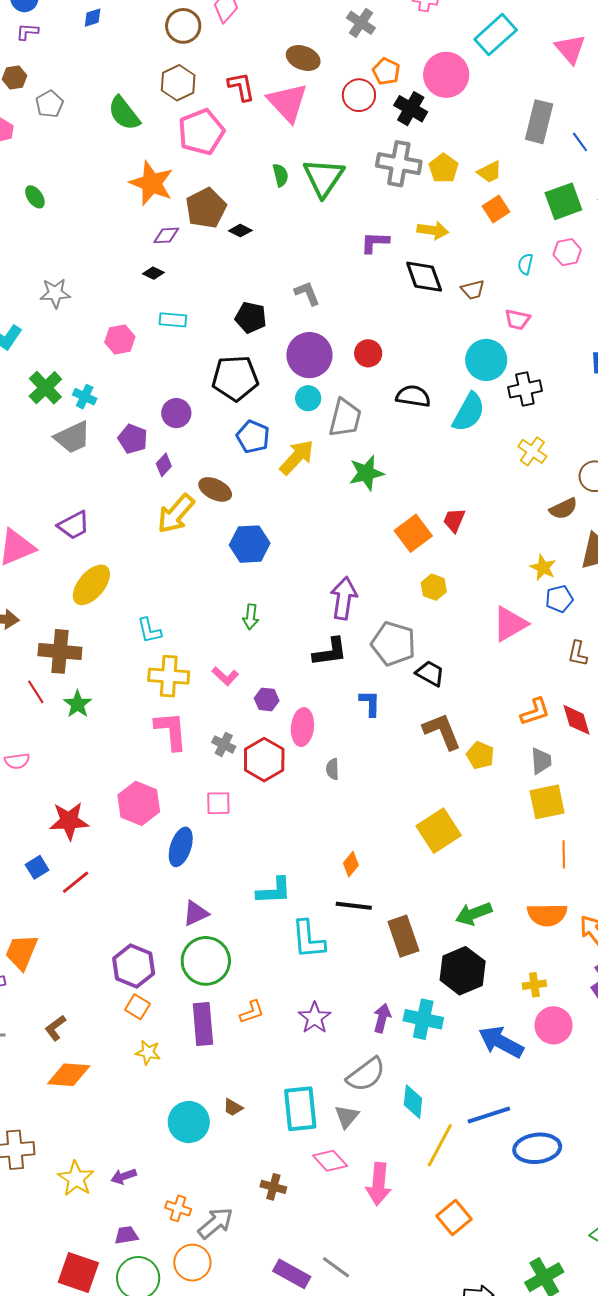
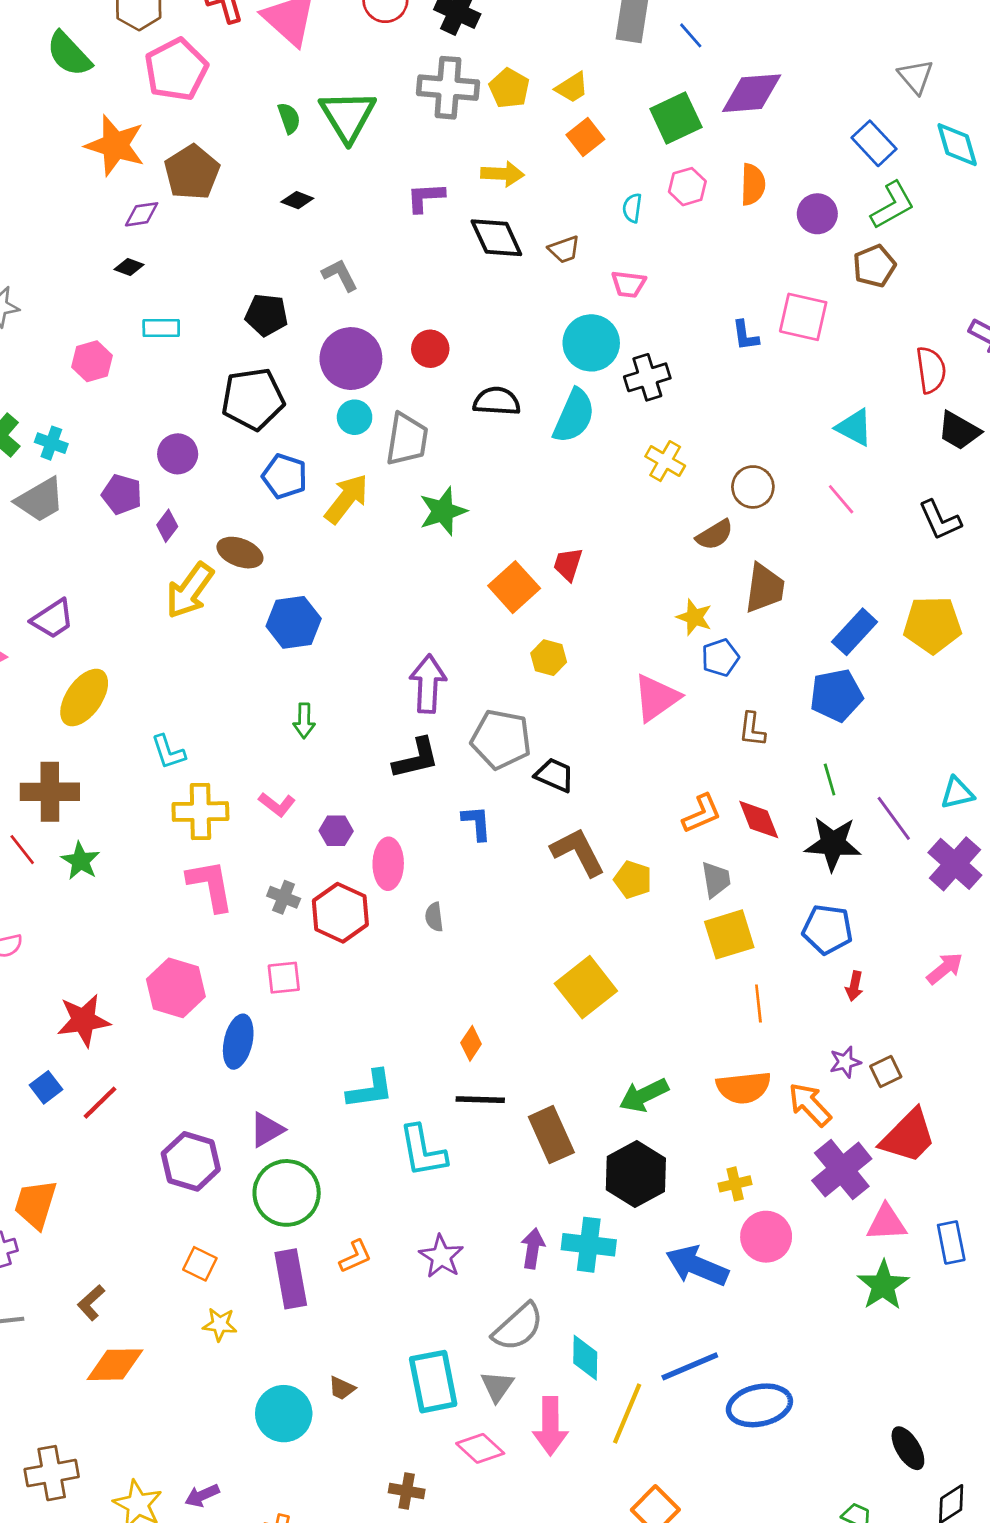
black diamond: (240, 231) -> (297, 200), moved
purple hexagon: (134, 966) -> (191, 1161), moved
pink arrow: (379, 1184) -> (550, 1426), moved

